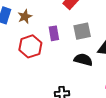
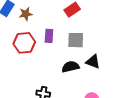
black semicircle: (83, 60) -> (70, 67), turned -42

